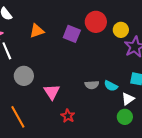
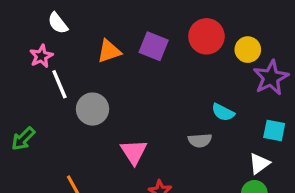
purple square: (72, 34) -> (154, 46), moved
gray circle: (24, 76) -> (92, 109), moved
cyan semicircle: (111, 86) -> (223, 112), moved

